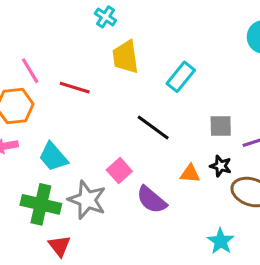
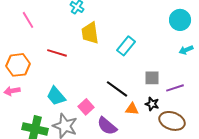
pink line: (30, 71) -> (28, 20), moved
black line: (153, 128) -> (117, 89), moved
cyan trapezoid: (53, 157) -> (56, 96), moved

